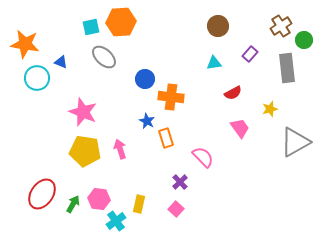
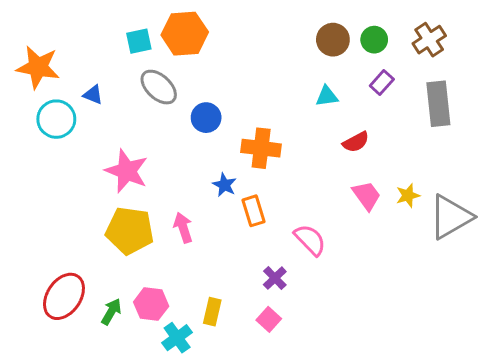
green circle: (304, 40) -> (374, 40), moved
blue circle: (145, 79) -> (206, 118), moved
yellow star: (270, 109) -> (408, 196), moved

